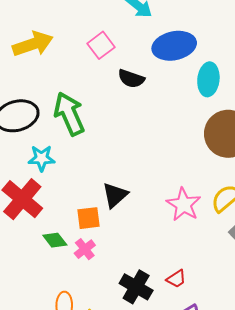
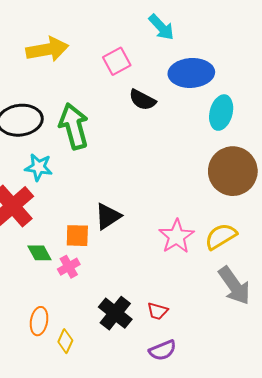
red trapezoid: (176, 279) -> (158, 311), turned 40

